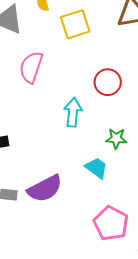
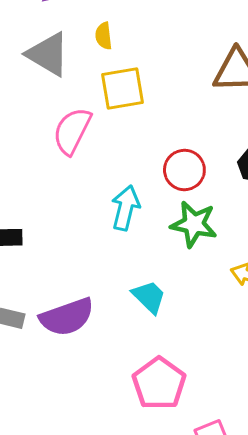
yellow square: (75, 24) -> (123, 88), moved
green star: (116, 138) -> (194, 224), moved, size x1.4

